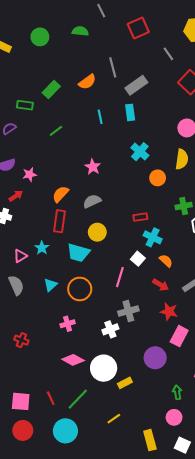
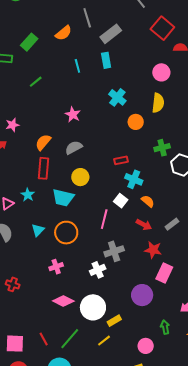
pink circle: (174, 417) -> (146, 346), moved
yellow line: (114, 419) -> (104, 341), moved

